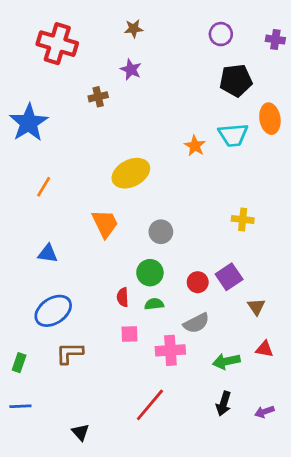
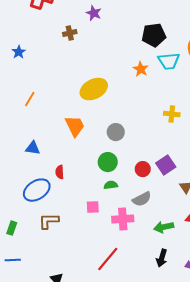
black pentagon: (236, 80) -> (154, 35), moved
blue star: (29, 123) -> (19, 52), size x0.5
yellow cross: (243, 219) -> (172, 114), moved
red semicircle: (123, 297) -> (60, 172), moved

